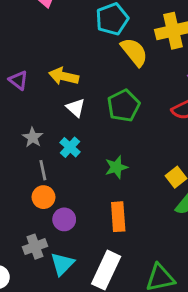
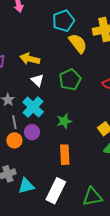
cyan cross: (70, 147) -> (33, 107), size x1.5
purple circle: (64, 219) -> (32, 132), moved
cyan triangle: (62, 264) -> (26, 186), turned 30

